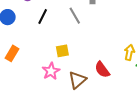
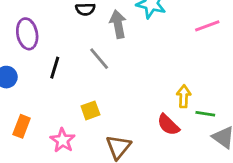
red semicircle: (102, 70) -> (168, 125), moved
pink star: (51, 71) -> (63, 140), moved

